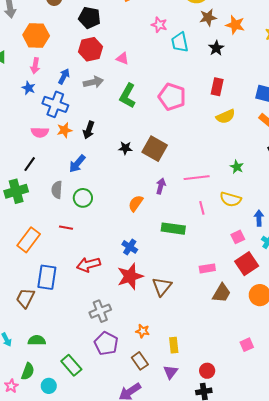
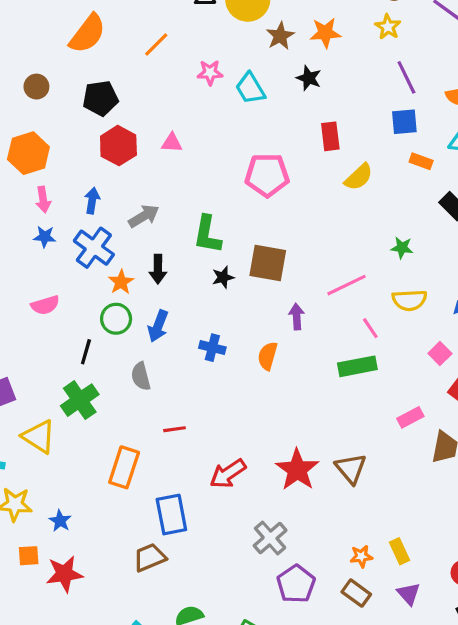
gray arrow: (93, 82) -> (144, 216), moved
green L-shape: (128, 96) -> (207, 234), moved
blue cross: (55, 104) -> (94, 248), turned 35
pink semicircle: (40, 132) -> (45, 305), moved
green circle: (83, 198) -> (116, 319), moved
green rectangle: (173, 229) -> (357, 366), moved
blue cross: (130, 247) -> (212, 348), moved
brown trapezoid: (25, 298) -> (150, 557), turned 60
orange star: (143, 331) -> (361, 556), moved
purple pentagon: (106, 343) -> (296, 584), turned 30

